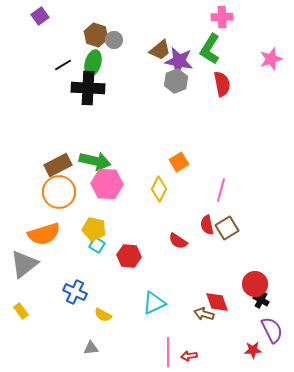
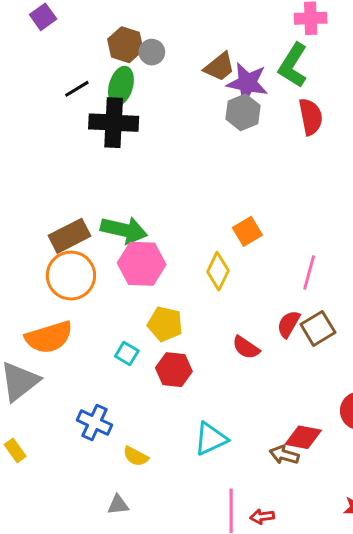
red semicircle: (207, 225) -> (289, 324), turned 42
yellow pentagon: (94, 229) -> (165, 324), moved
red diamond: (217, 302) -> (303, 437), turned -60

